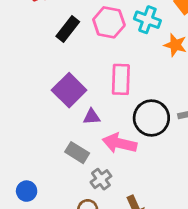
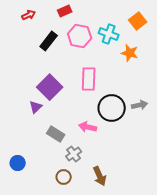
purple triangle: (92, 117) -> (36, 107), moved, turned -40
pink arrow: (120, 143) -> (88, 127), size x0.7

